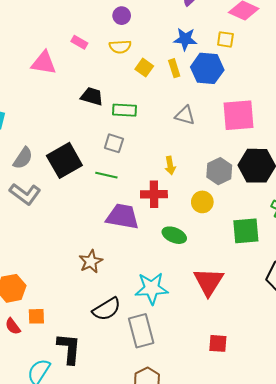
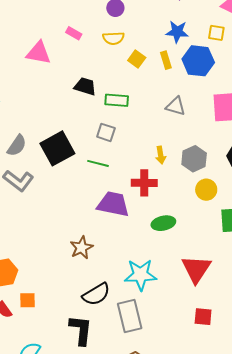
gray hexagon: (219, 171) -> (194, 159), moved
yellow circle: (202, 202) -> (206, 190), moved
green ellipse: (174, 235) -> (163, 223), turned -35
red square: (218, 343) -> (203, 317), moved
black L-shape: (69, 349) -> (81, 330), moved

